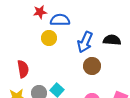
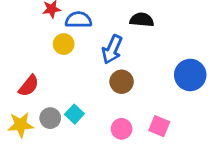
black semicircle: (112, 40) -> (142, 20), moved
red semicircle: (23, 69) -> (29, 86), turned 48

